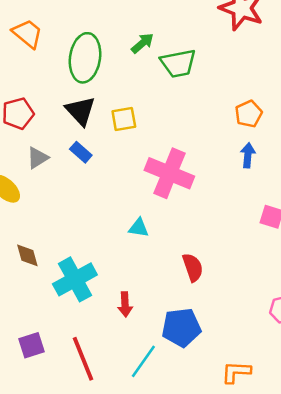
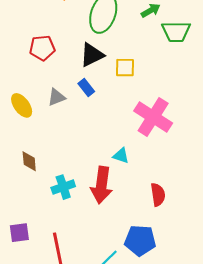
black triangle: (80, 111) -> (92, 55), turned 36
gray triangle: (38, 158) -> (56, 97), moved
cyan cross: (75, 279) -> (63, 187), size x0.7
red arrow: (125, 304) -> (101, 185), moved, size x1.8

